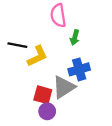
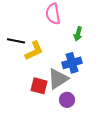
green arrow: (75, 37) -> (78, 34), moved
purple circle: (47, 111) -> (67, 100), moved

